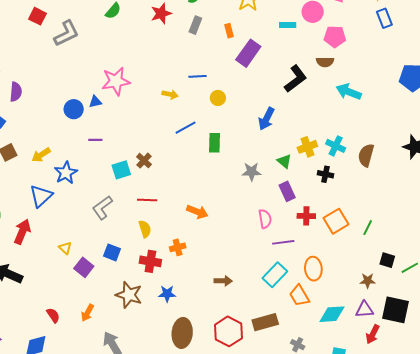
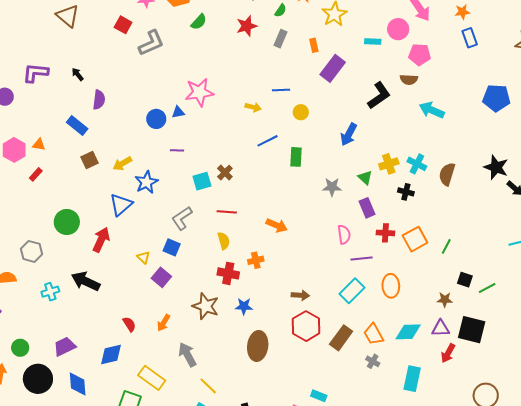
blue square: (112, 252) -> (172, 247), moved
orange trapezoid: (299, 296) -> (374, 334), moved
brown rectangle: (265, 322) -> (341, 338), turned -40
red hexagon: (228, 331) -> (306, 326), moved

